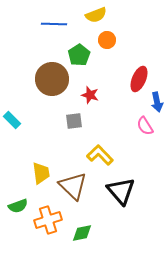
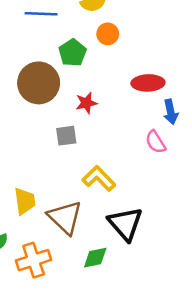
red ellipse: (139, 79) -> (148, 83), turned 65
red star: (90, 95) -> (86, 103), turned -30
green diamond: (82, 233) -> (95, 258), moved

